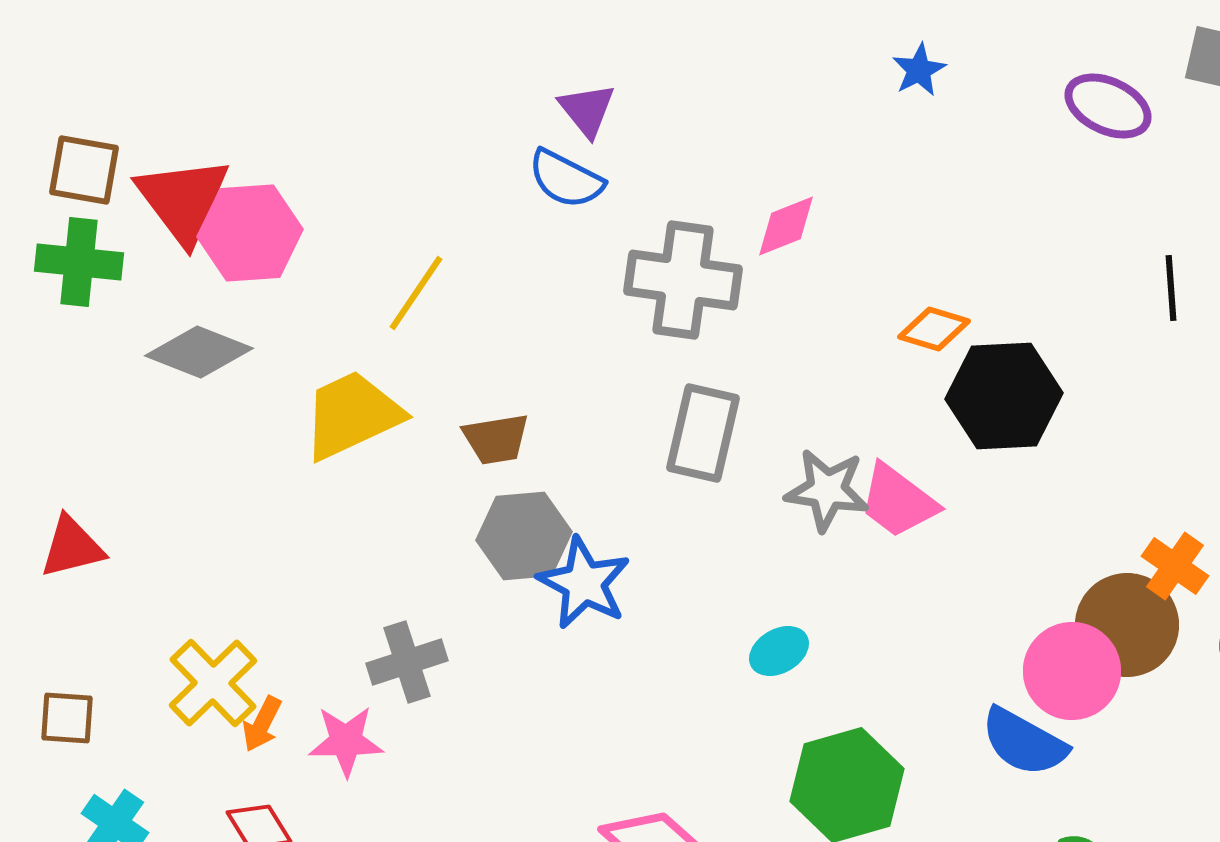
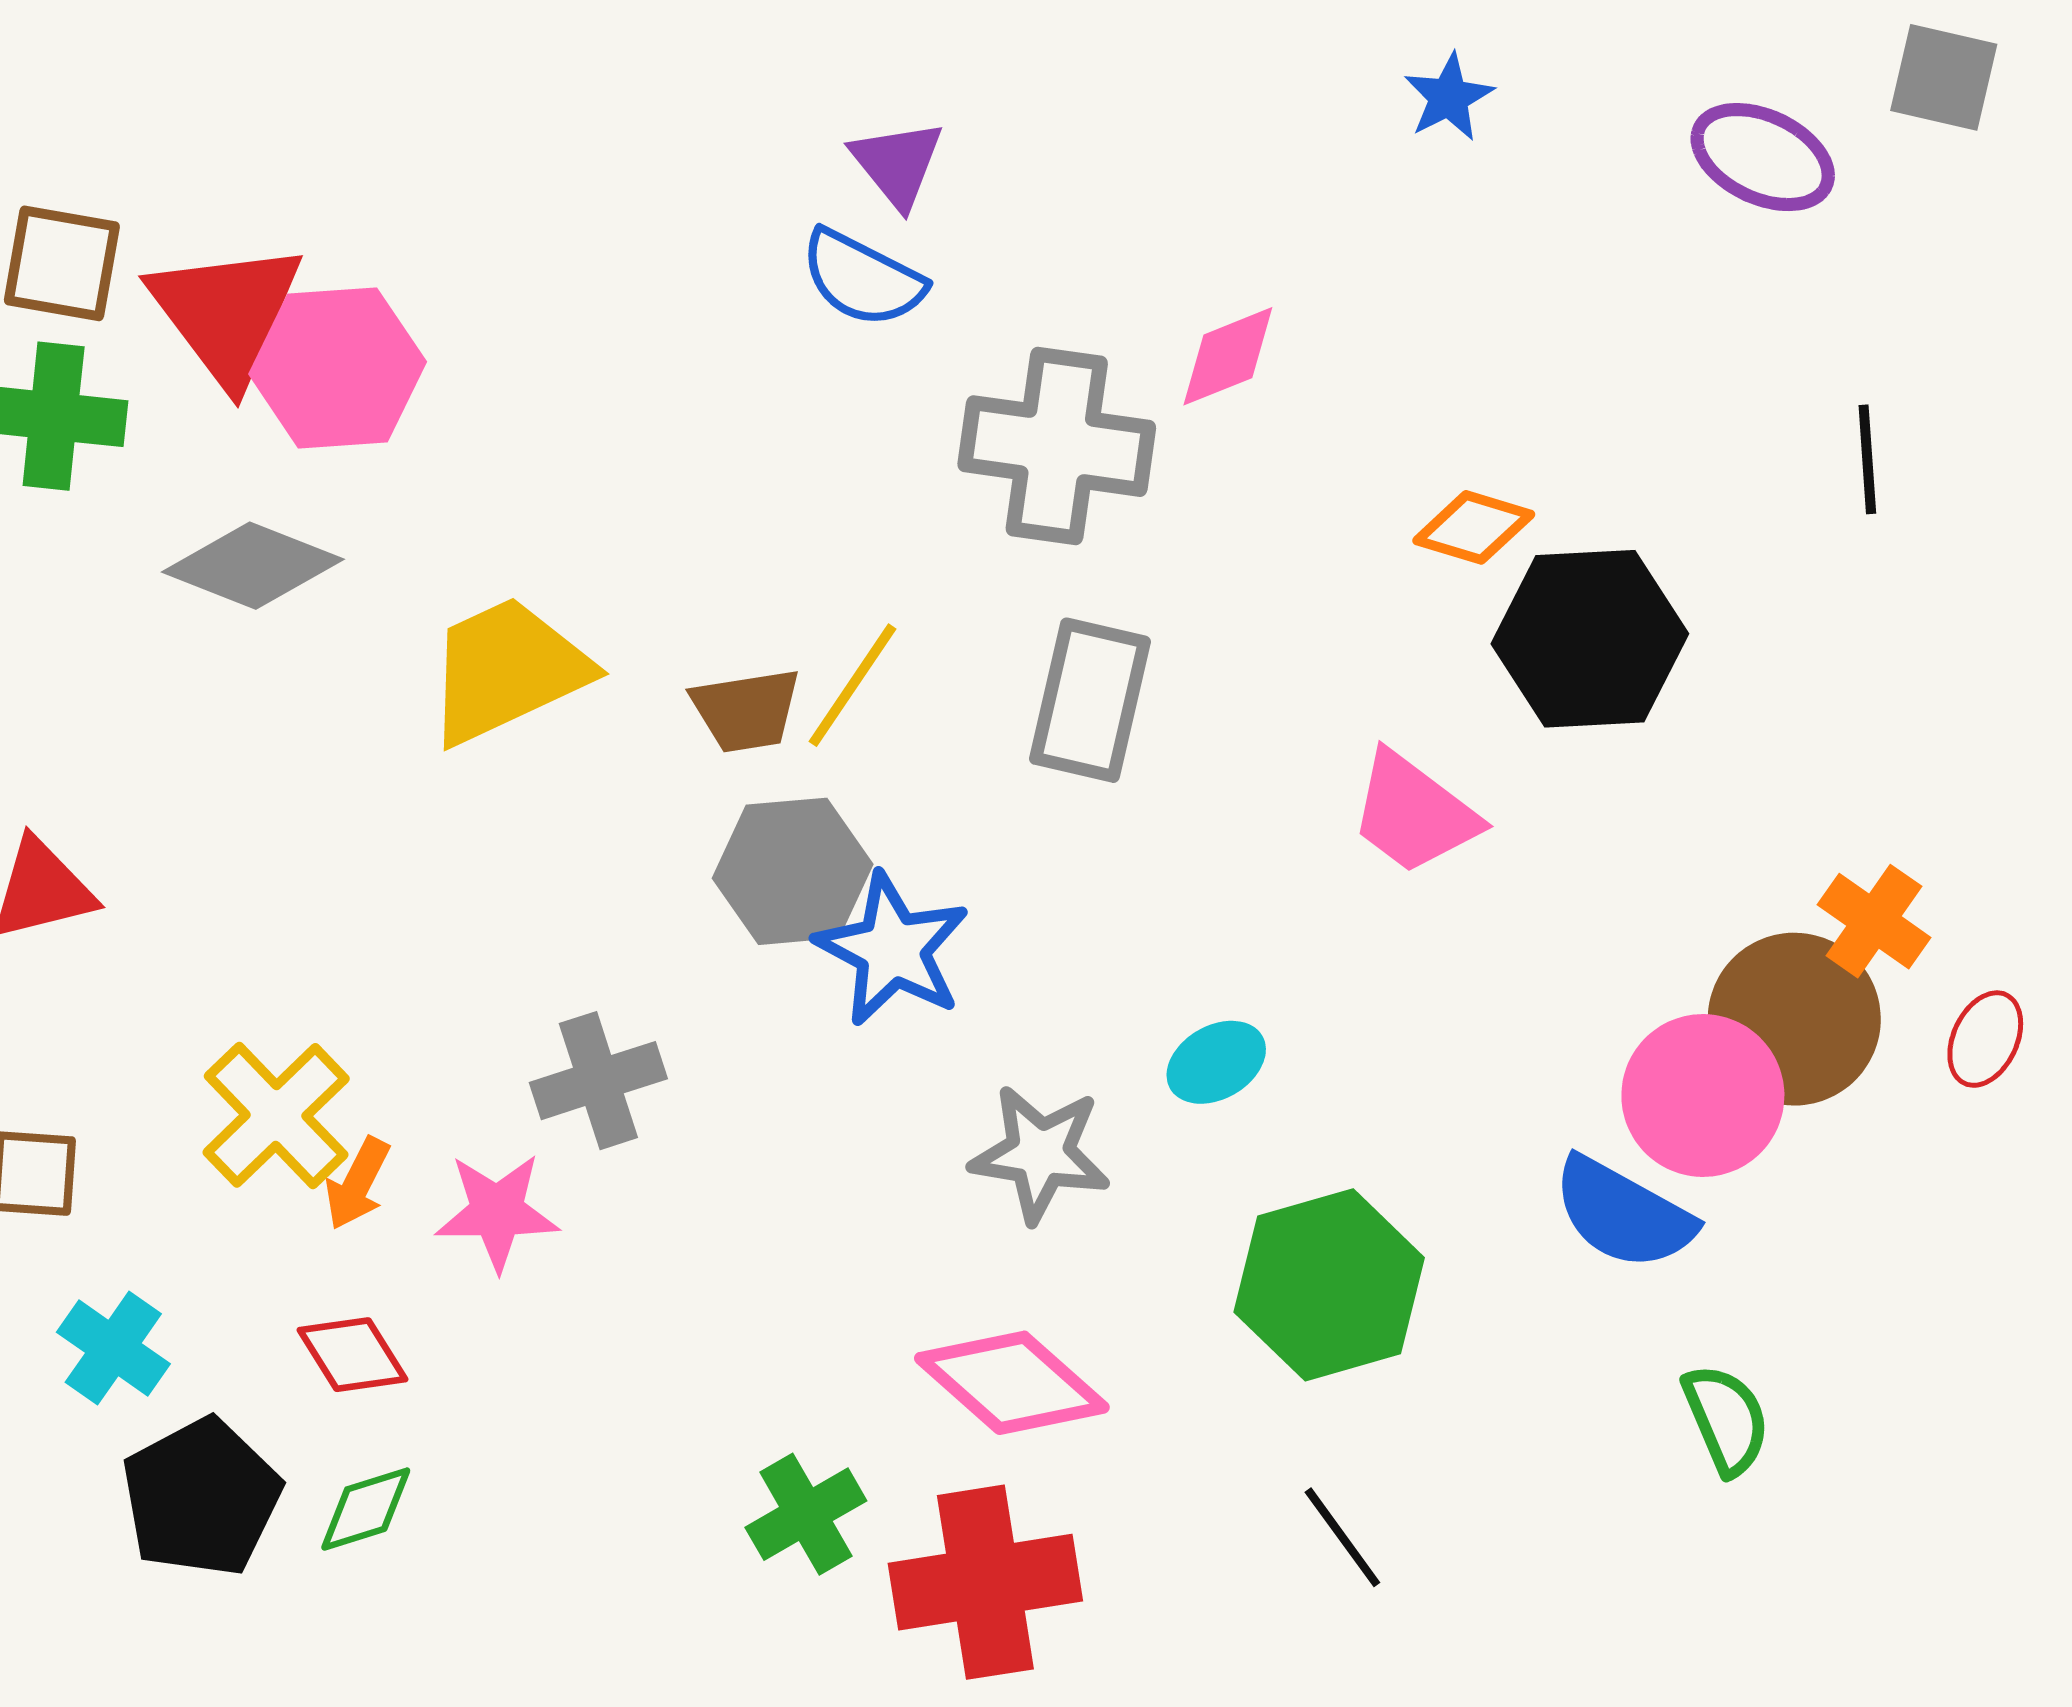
yellow line: (416, 293) -> (852, 685), moved
gray star: (827, 490) -> (1040, 1154), moved

